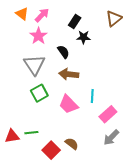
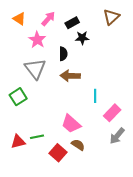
pink arrow: (42, 15) -> (48, 19), moved
black rectangle: (75, 22) -> (72, 23), turned 32
black semicircle: (63, 52) -> (63, 54), turned 40
green square: (39, 93) -> (18, 97), moved
pink trapezoid: (69, 104) -> (71, 124), moved

